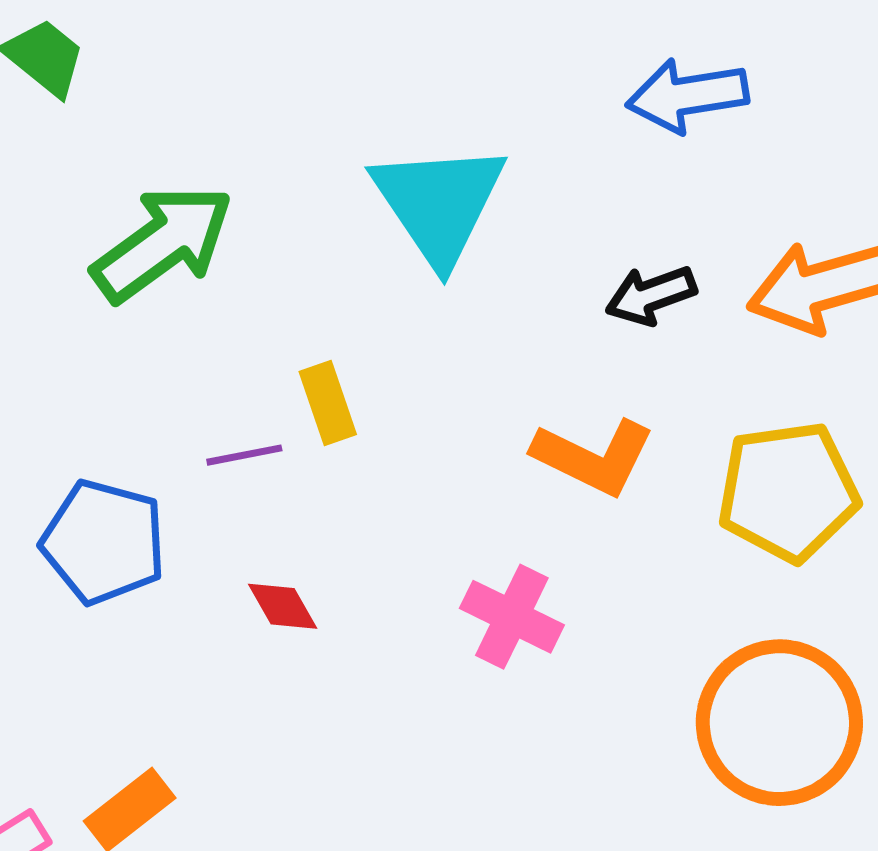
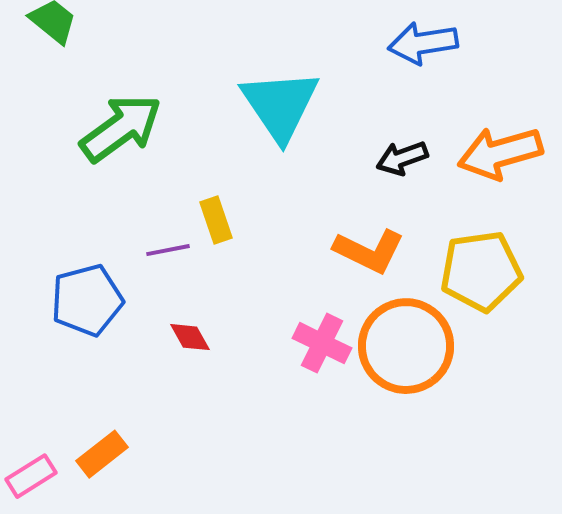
blue pentagon: (104, 542) -> (87, 300), turned -30
orange circle: (779, 723) -> (406, 346), moved

